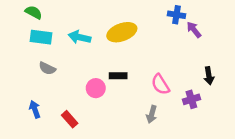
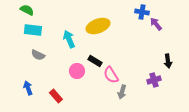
cyan arrow: (80, 37) -> (69, 39), moved, turned 54
black rectangle: (118, 76) -> (95, 61), turned 32
pink semicircle: (160, 84) -> (111, 75), moved

